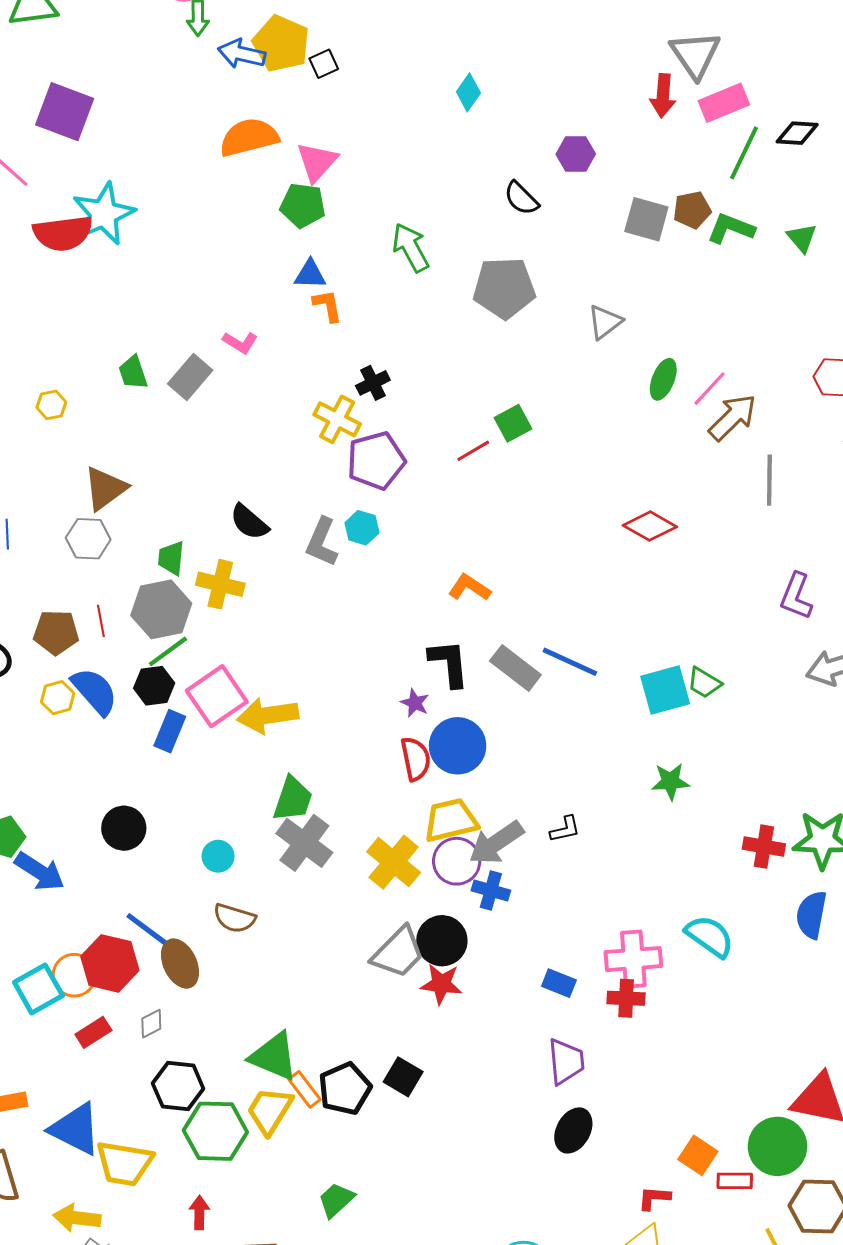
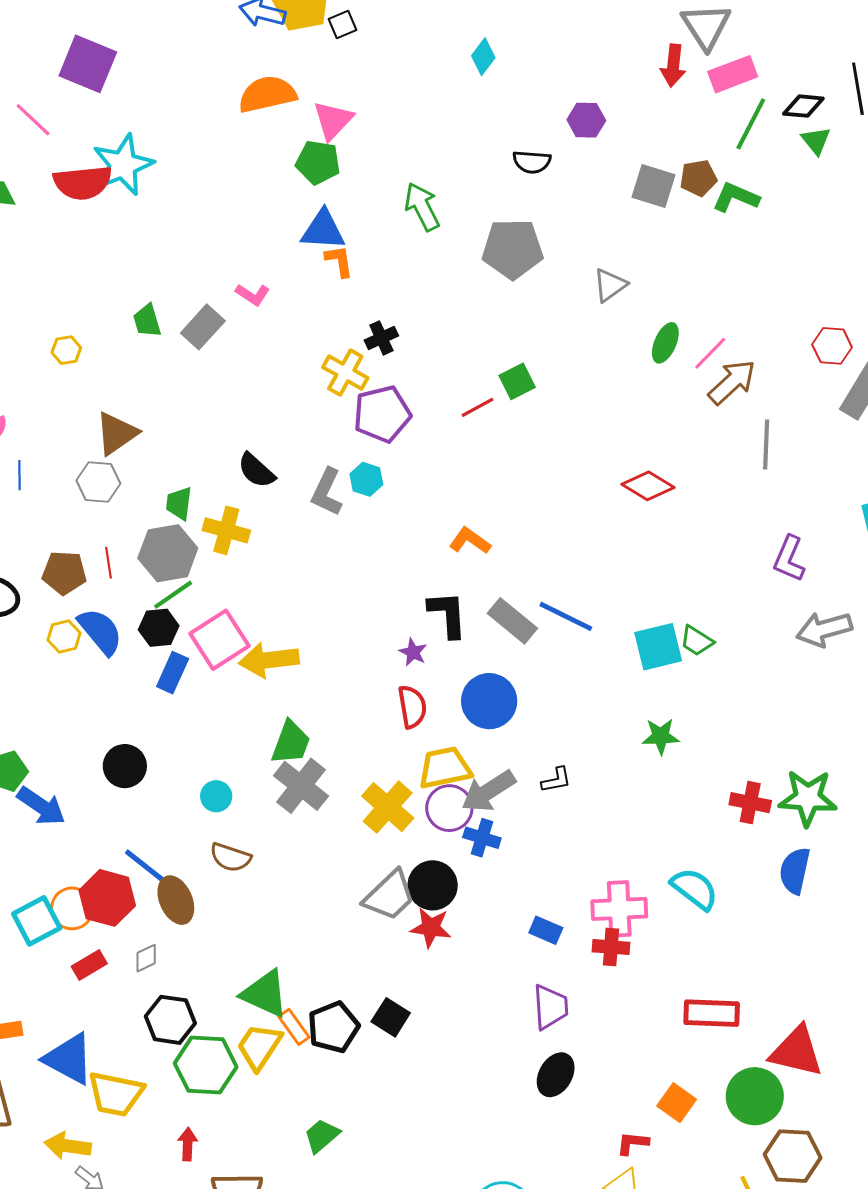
black semicircle: (521, 198) -> (532, 162), turned -42
green triangle: (802, 238) -> (816, 141), moved
blue triangle: (310, 274) -> (323, 230), size x1.4
blue circle: (458, 746) -> (489, 701), moved
red rectangle: (735, 1181) -> (712, 1013), moved, size x1.6

